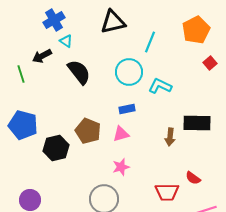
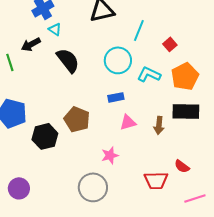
orange pentagon: (196, 30) -> (185, 76), moved
red square: (210, 63) -> (170, 44), moved
pink triangle: (121, 134) -> (128, 122), moved

